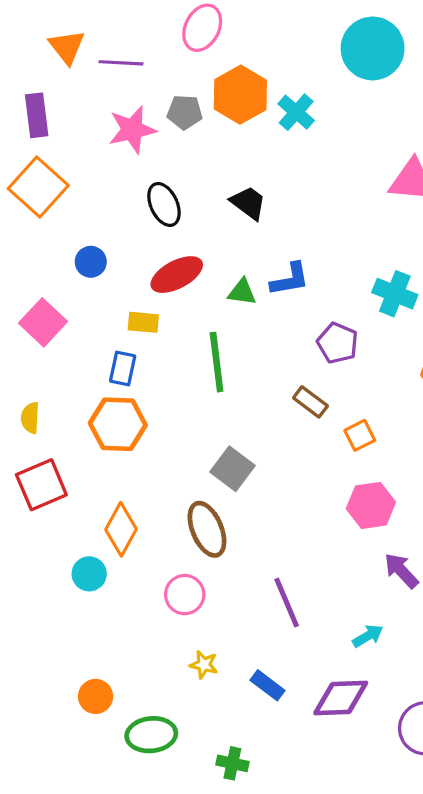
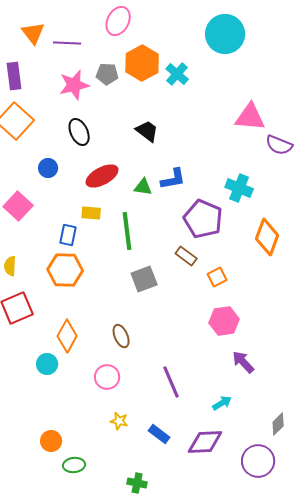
black ellipse: (164, 204) -> (79, 132), moved
yellow rectangle: (143, 322) -> (91, 213), moved
purple pentagon: (338, 343) -> (203, 219), size x1.5
gray square: (232, 469) -> (144, 279), moved, turned 32
brown ellipse: (207, 529) -> (121, 336), size x0.7
green ellipse: (151, 735) -> (74, 465), moved, size x0.7

